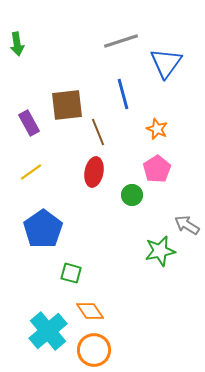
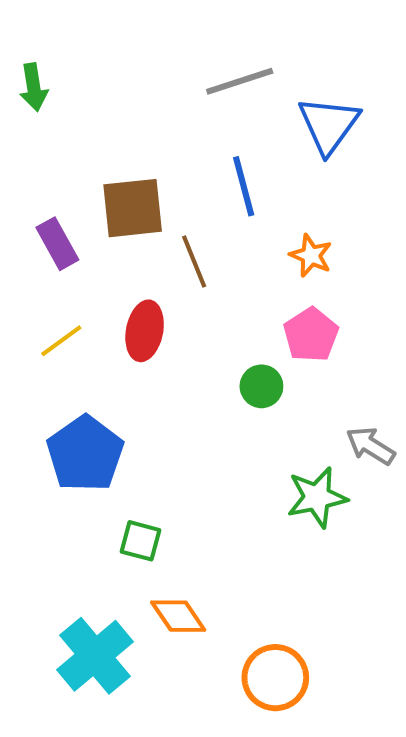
red ellipse: (94, 172) -> (145, 331), moved
orange circle: (94, 350) -> (275, 678), moved

